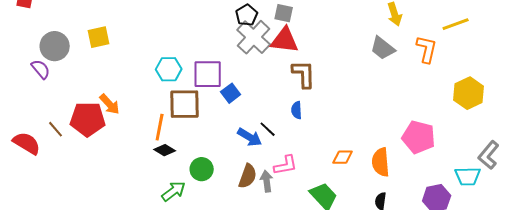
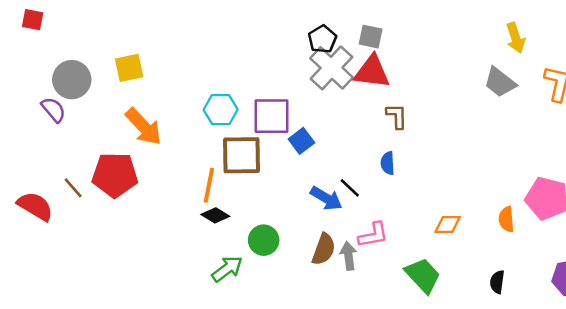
brown L-shape: (304, 74) -> (397, 116), size x0.7
orange arrow: (110, 104) -> (144, 127), moved, size x1.4
orange semicircle: (381, 162) -> (506, 219), moved, size x0.7

